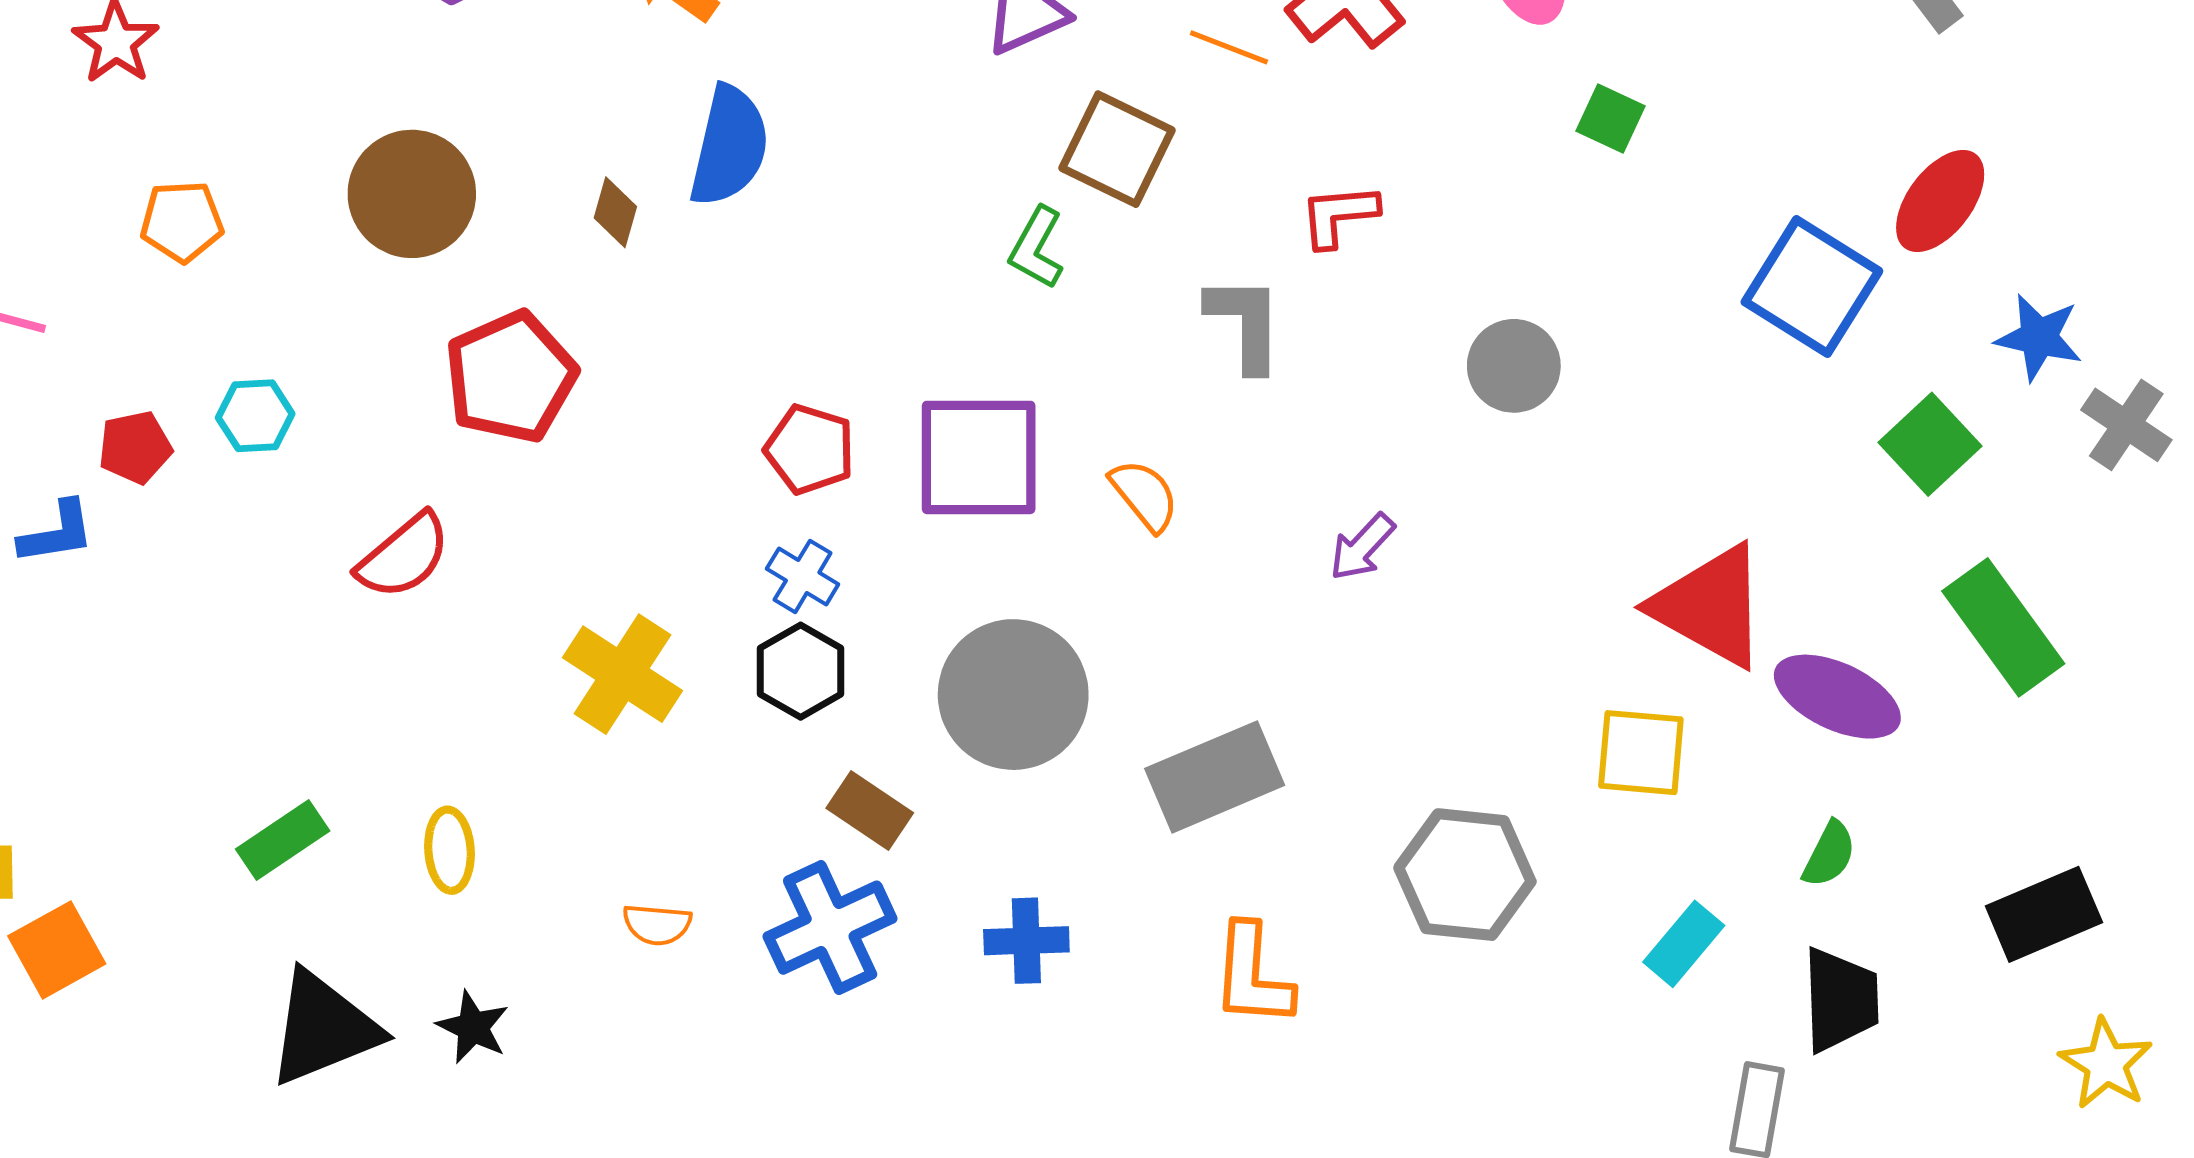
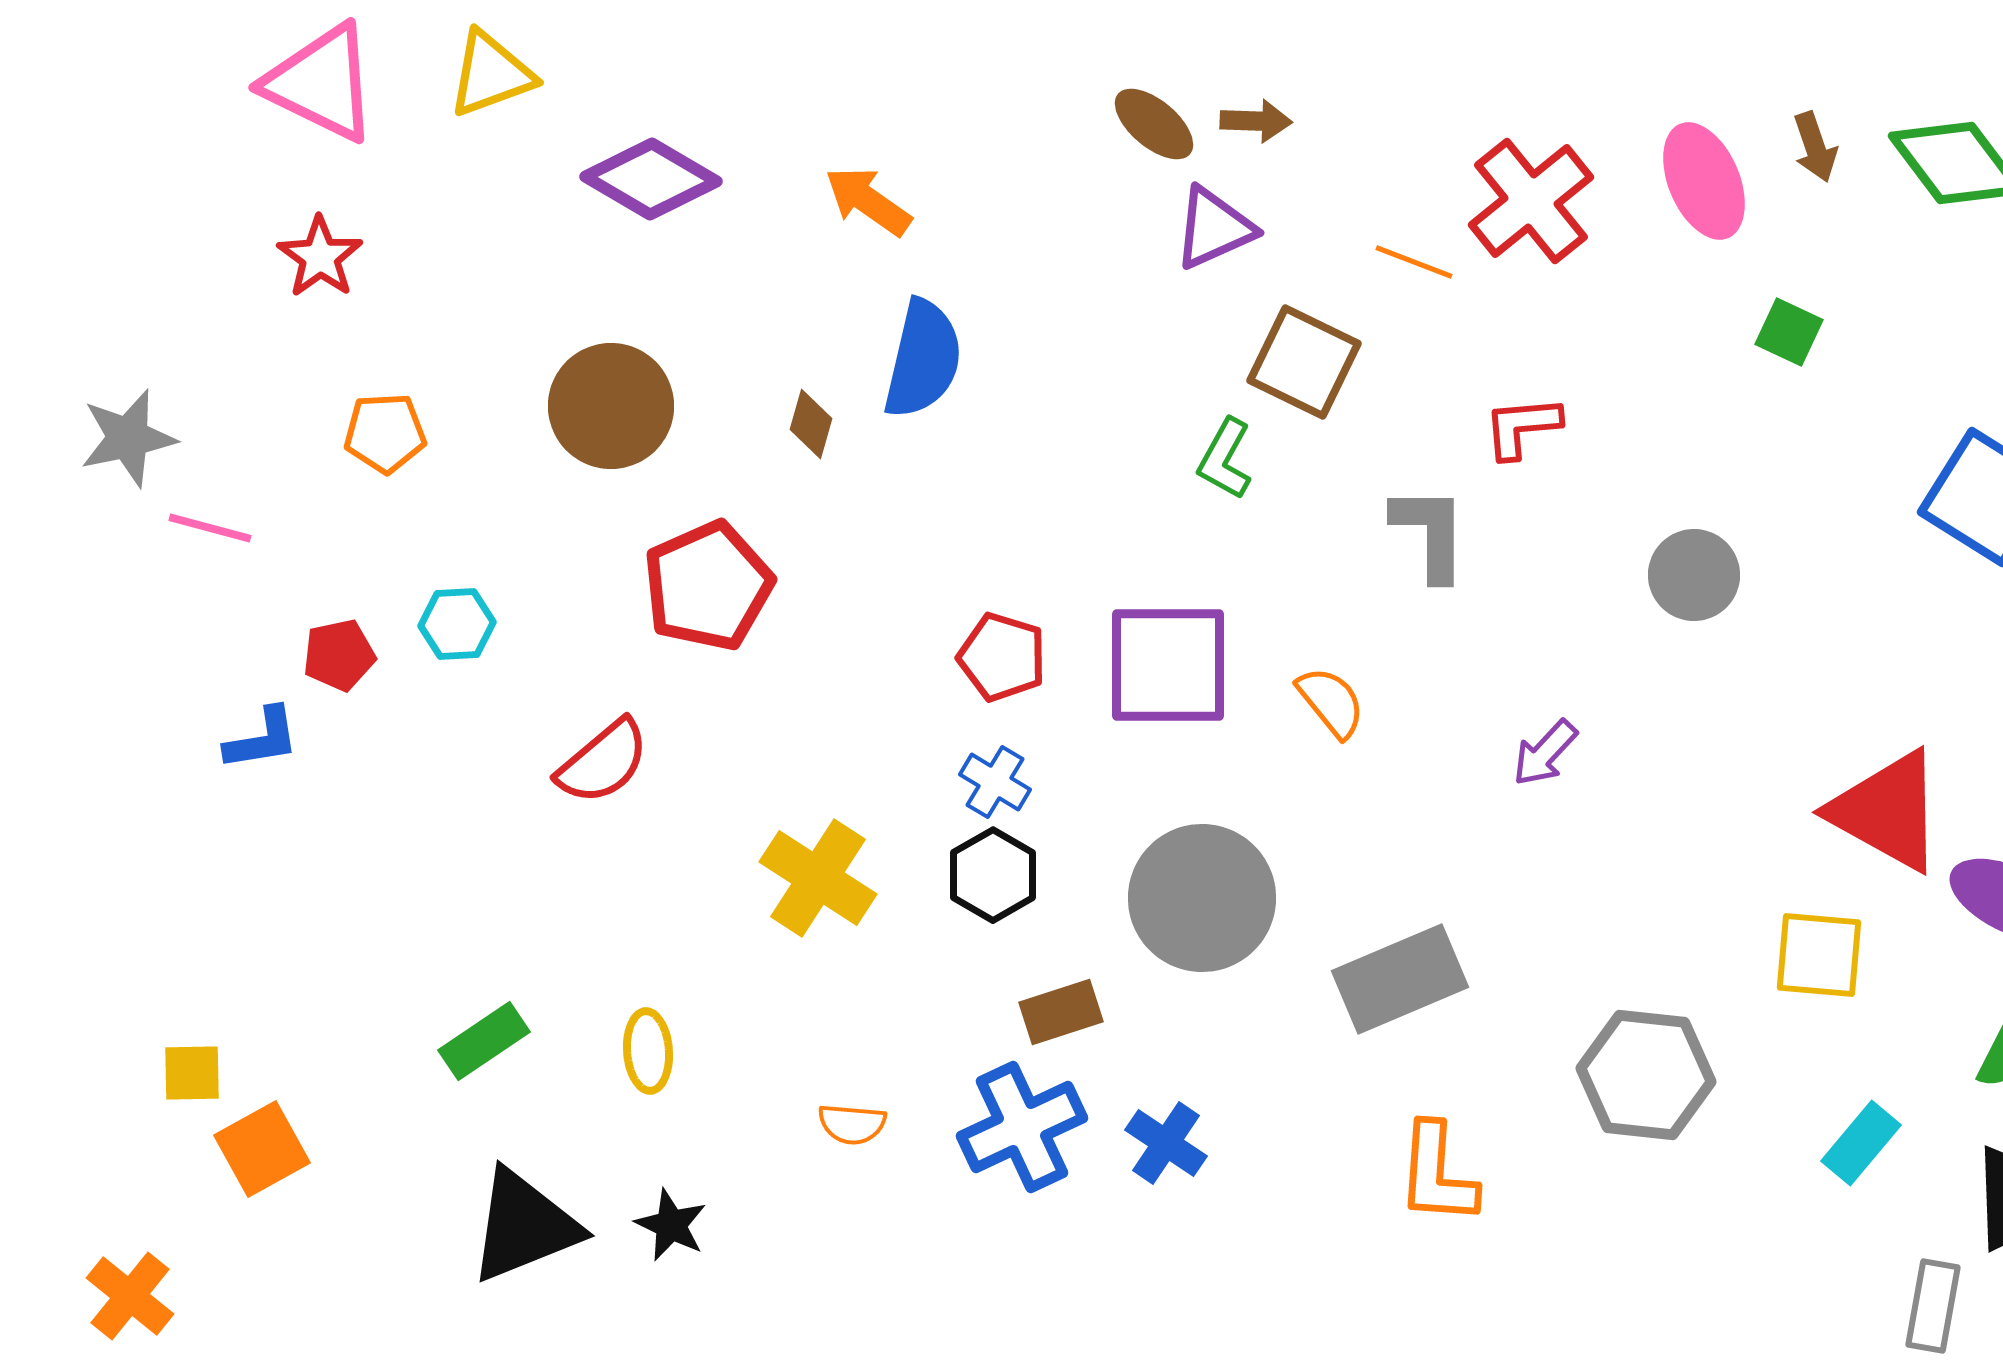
brown rectangle: (870, 811) -> (1061, 1012), turned -52
blue cross: (1026, 941) -> (1166, 1143), moved, turned 36

